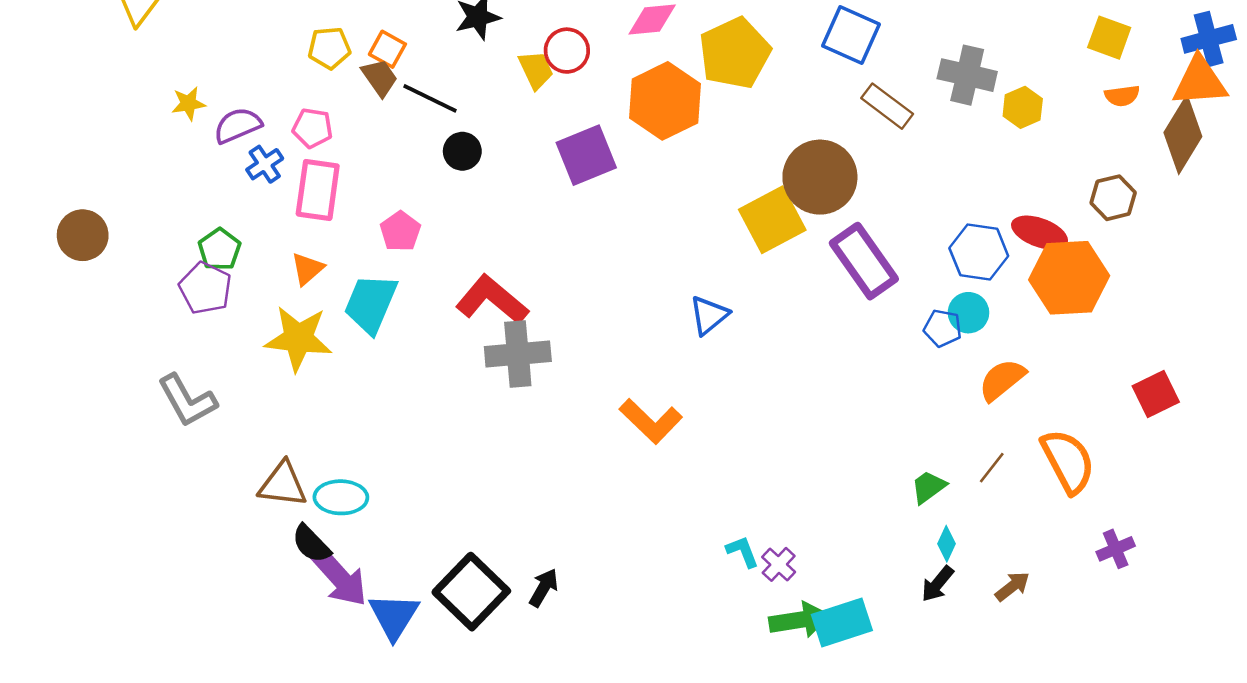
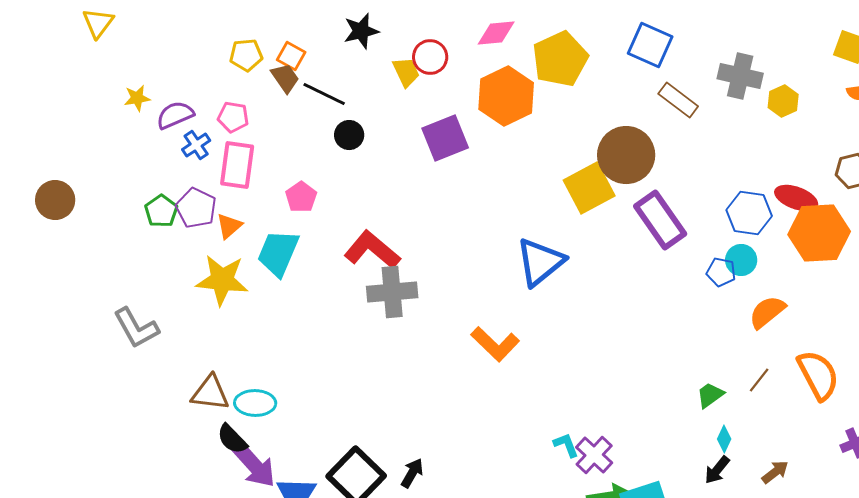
purple pentagon: (205, 288) -> (196, 208), moved
blue triangle: (709, 315) -> (540, 262), size x1.6
purple cross: (779, 564) -> (594, 455), size x1.4

